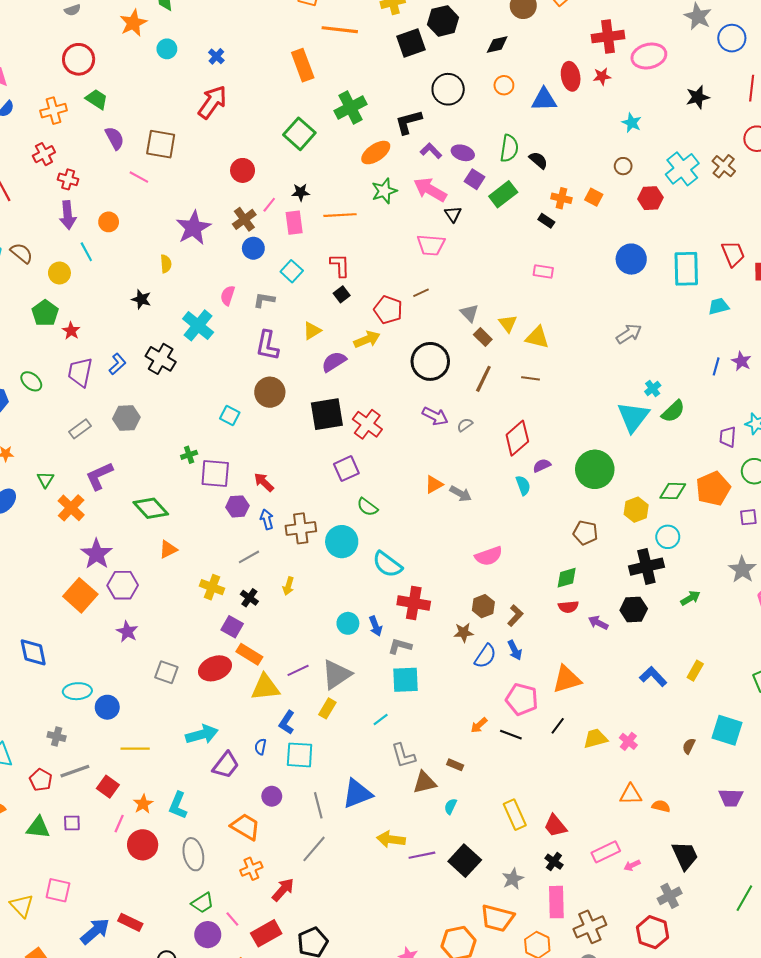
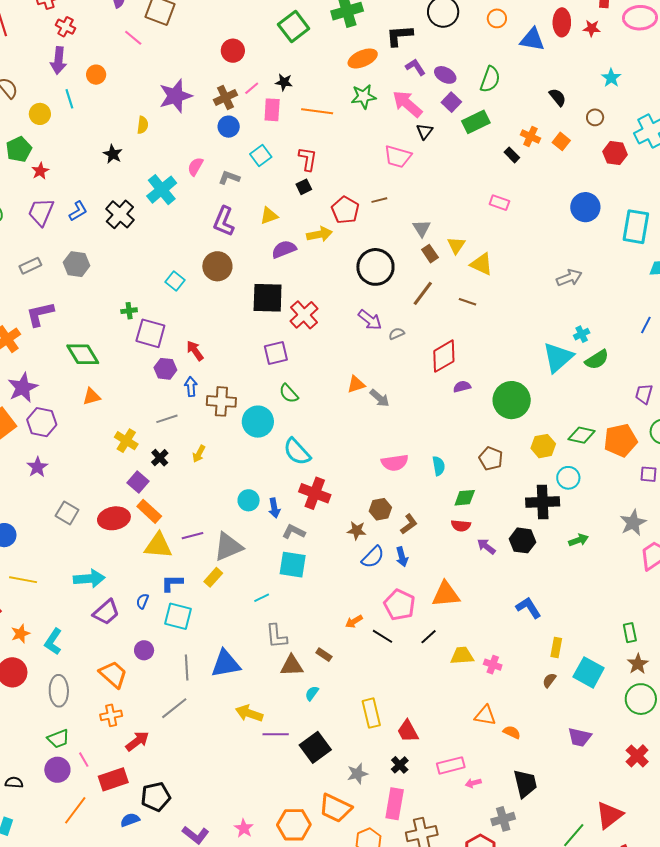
black semicircle: (538, 160) -> (558, 97), moved
cyan semicircle: (523, 485) -> (439, 466), moved
yellow rectangle: (695, 671) -> (556, 647), moved, turned -30
blue L-shape: (287, 722) -> (172, 583), turned 45
pink cross: (628, 741) -> (493, 665), turned -30

